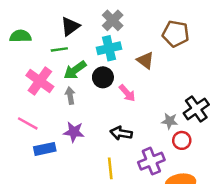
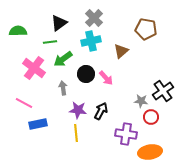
brown triangle: (145, 60) -> (121, 51), turned 42
black circle: (103, 77) -> (86, 74), moved
gray arrow: (70, 96) -> (63, 88), moved
purple star: (74, 132) -> (78, 110), moved
black arrow: (121, 133) -> (101, 111), turned 108
purple cross: (151, 161) -> (126, 134), turned 30
yellow line: (110, 168) -> (76, 133), moved

